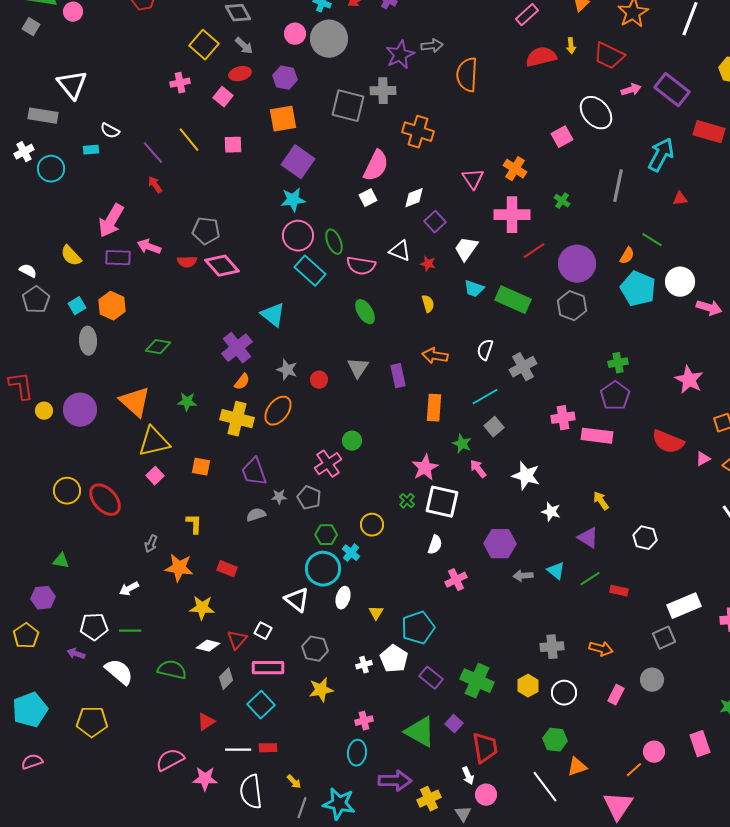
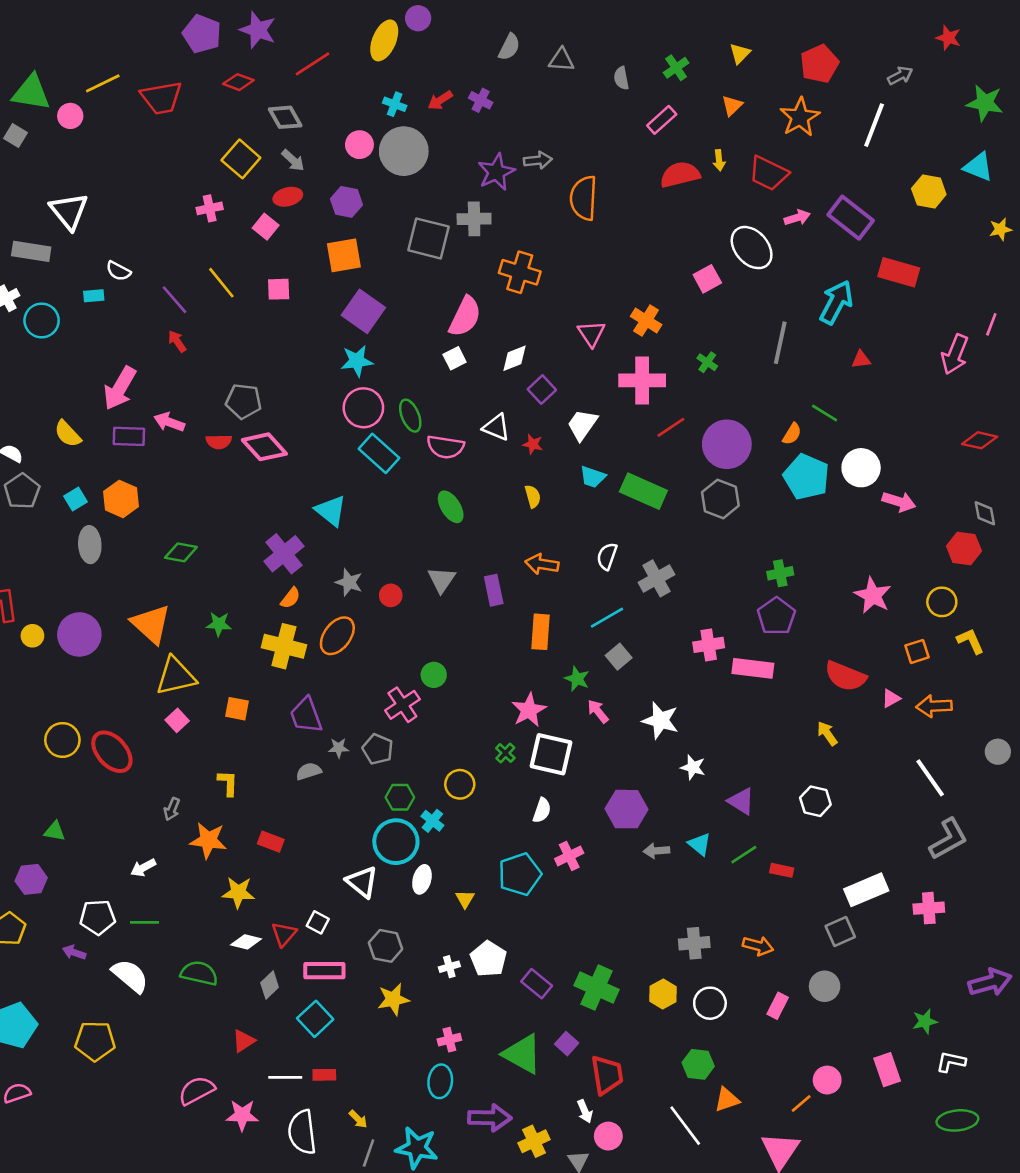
yellow arrow: (601, 501) -> (827, 733), moved
cyan pentagon: (418, 628) -> (520, 874), moved

